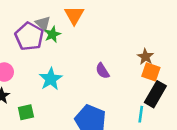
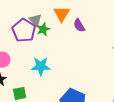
purple semicircle: (103, 71) -> (79, 25), moved
cyan star: (51, 79) -> (41, 66), turned 30

